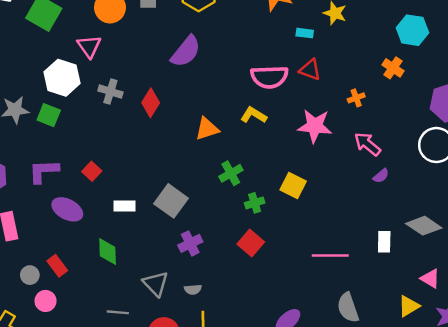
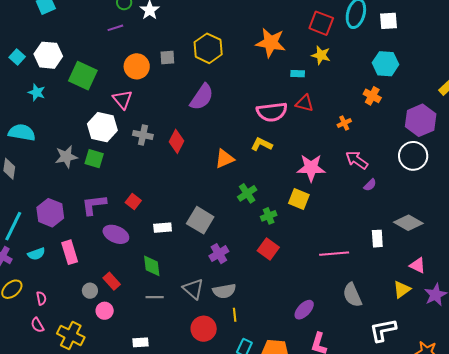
pink star: (315, 126) -> (311, 168), moved
gray semicircle: (193, 289) -> (224, 291), size x1.6
gray line: (118, 312) -> (155, 297), moved

